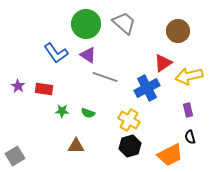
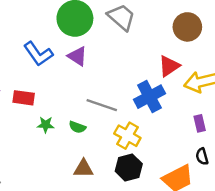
gray line: (105, 77) -> (102, 105), moved
brown triangle: (76, 146) -> (83, 169), moved

